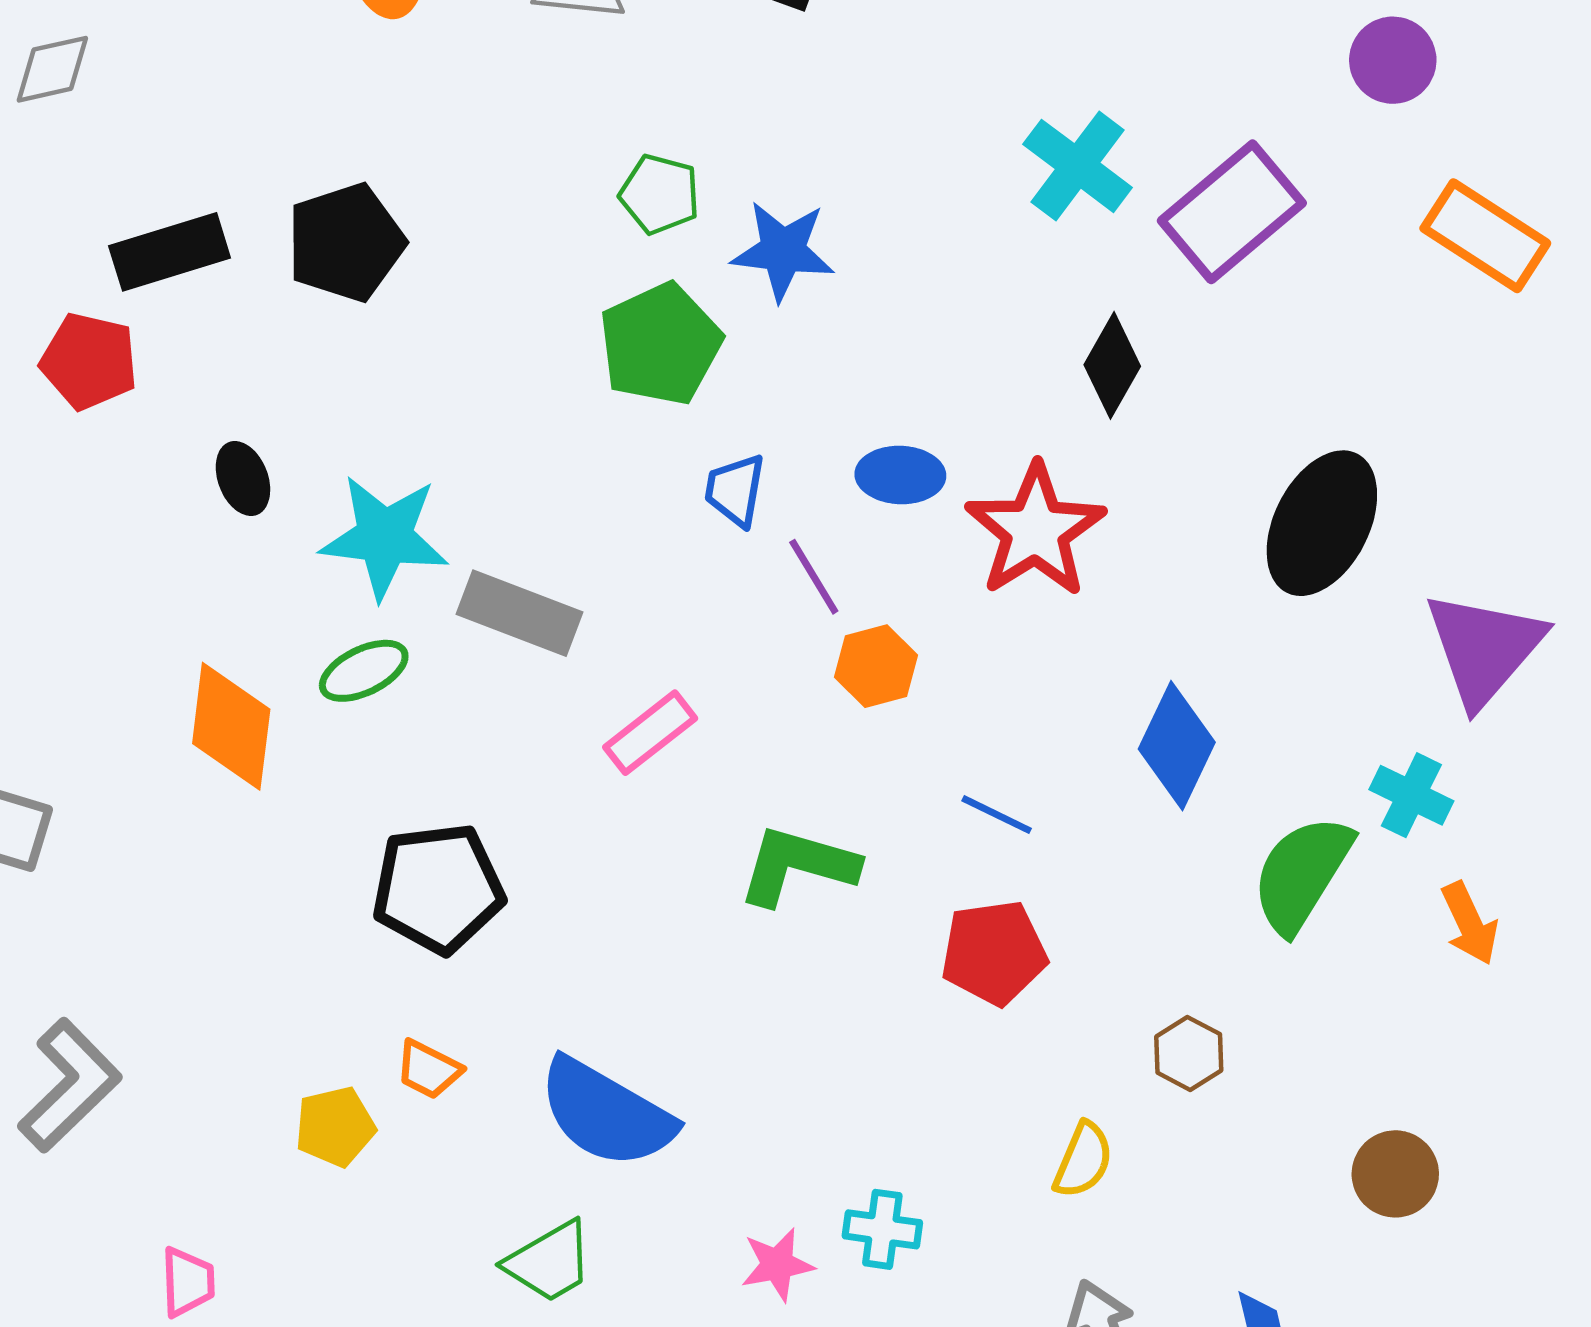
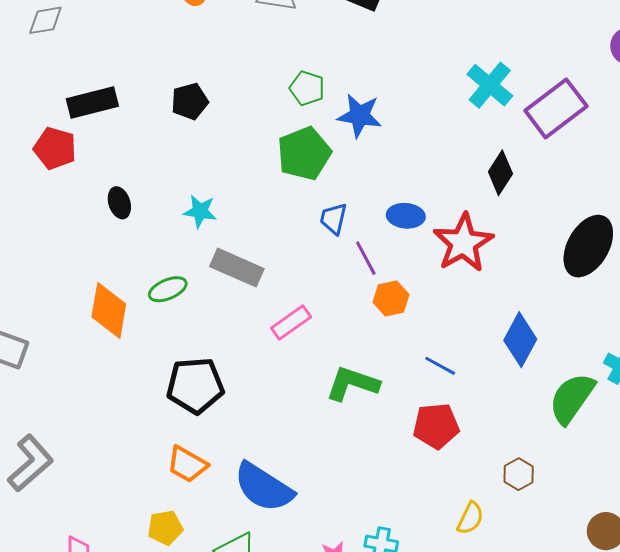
black pentagon: (346, 242) -> (190, 101), moved, size x0.7
cyan star: (384, 537) -> (200, 211), moved, size x0.6
orange trapezoid: (429, 1069) -> (187, 464), size x1.4
yellow pentagon: (335, 1127) -> (165, 528), moved

